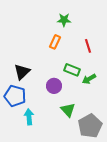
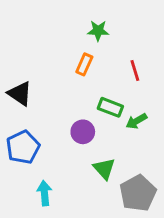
black triangle: (22, 72) -> (20, 93), moved, turned -42
blue pentagon: (15, 96) -> (23, 147), turned 30
cyan arrow: (29, 117) -> (44, 193), moved

